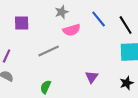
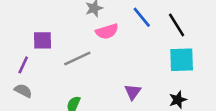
purple square: (22, 23) -> (43, 40), moved

